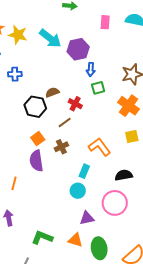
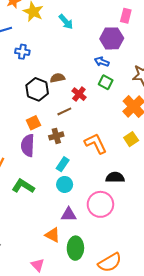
cyan arrow: (50, 38) -> (66, 22), size x0.7
purple hexagon: (78, 49) -> (112, 38), moved
blue arrow: (91, 69) -> (102, 62), turned 96
green square: (98, 88) -> (106, 82), turned 32
yellow square: (132, 137) -> (131, 139), turned -32
cyan rectangle: (84, 171) -> (63, 164), moved
green L-shape: (42, 238) -> (23, 186), moved

